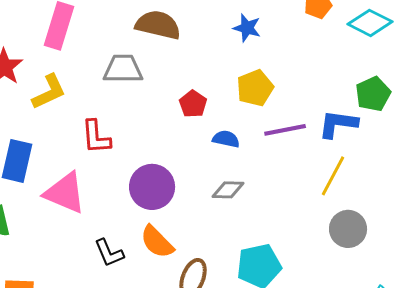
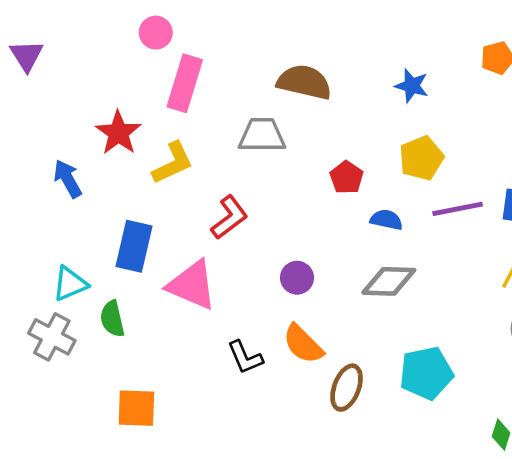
red L-shape: (96, 137) -> (229, 217), turned -123
purple circle: (152, 187) -> (297, 278), size x0.6
gray diamond: (228, 190) -> (389, 281), size x1.4

